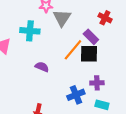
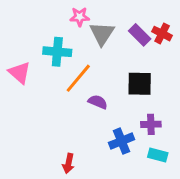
purple rectangle: (91, 37) -> (140, 35), moved
orange line: (73, 50) -> (78, 78), moved
purple semicircle: (42, 67) -> (98, 102), moved

